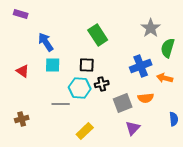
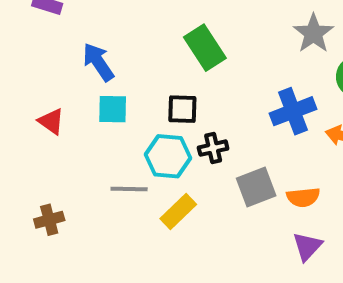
orange semicircle: (146, 98) -> (303, 197), moved
purple triangle: (133, 128) -> (307, 246), moved
yellow rectangle: (85, 131) -> (178, 212), moved

